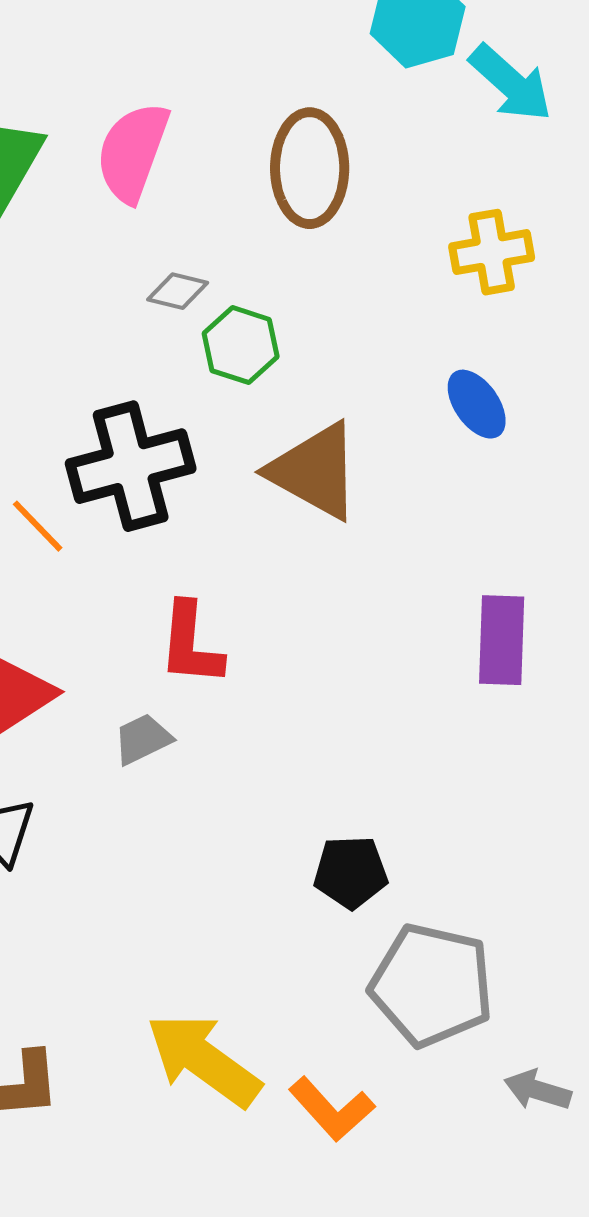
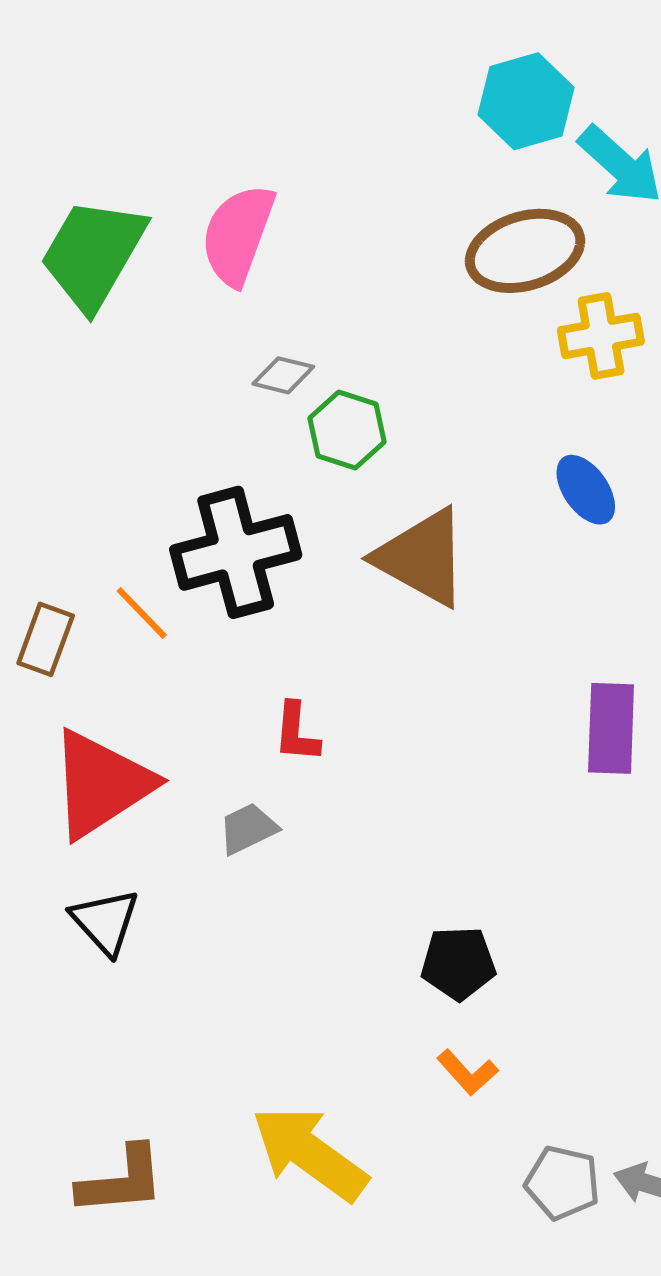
brown ellipse: (310, 168) -> (525, 251), moved, turned 73
red L-shape: (191, 644) -> (296, 732), size x0.7
gray pentagon: (432, 985) -> (563, 1183), moved, size x0.6
orange L-shape: (332, 1109) -> (467, 1072), moved, size x0.7

